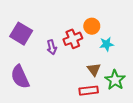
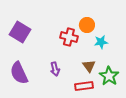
red cross: (73, 39) -> (69, 37), turned 36
purple arrow: (52, 47) -> (55, 69), moved

